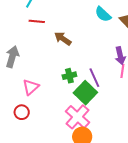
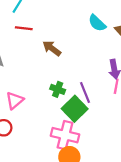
green cross: (69, 76) -> (58, 89), turned 32
pink cross: (78, 117) -> (65, 135), turned -30

